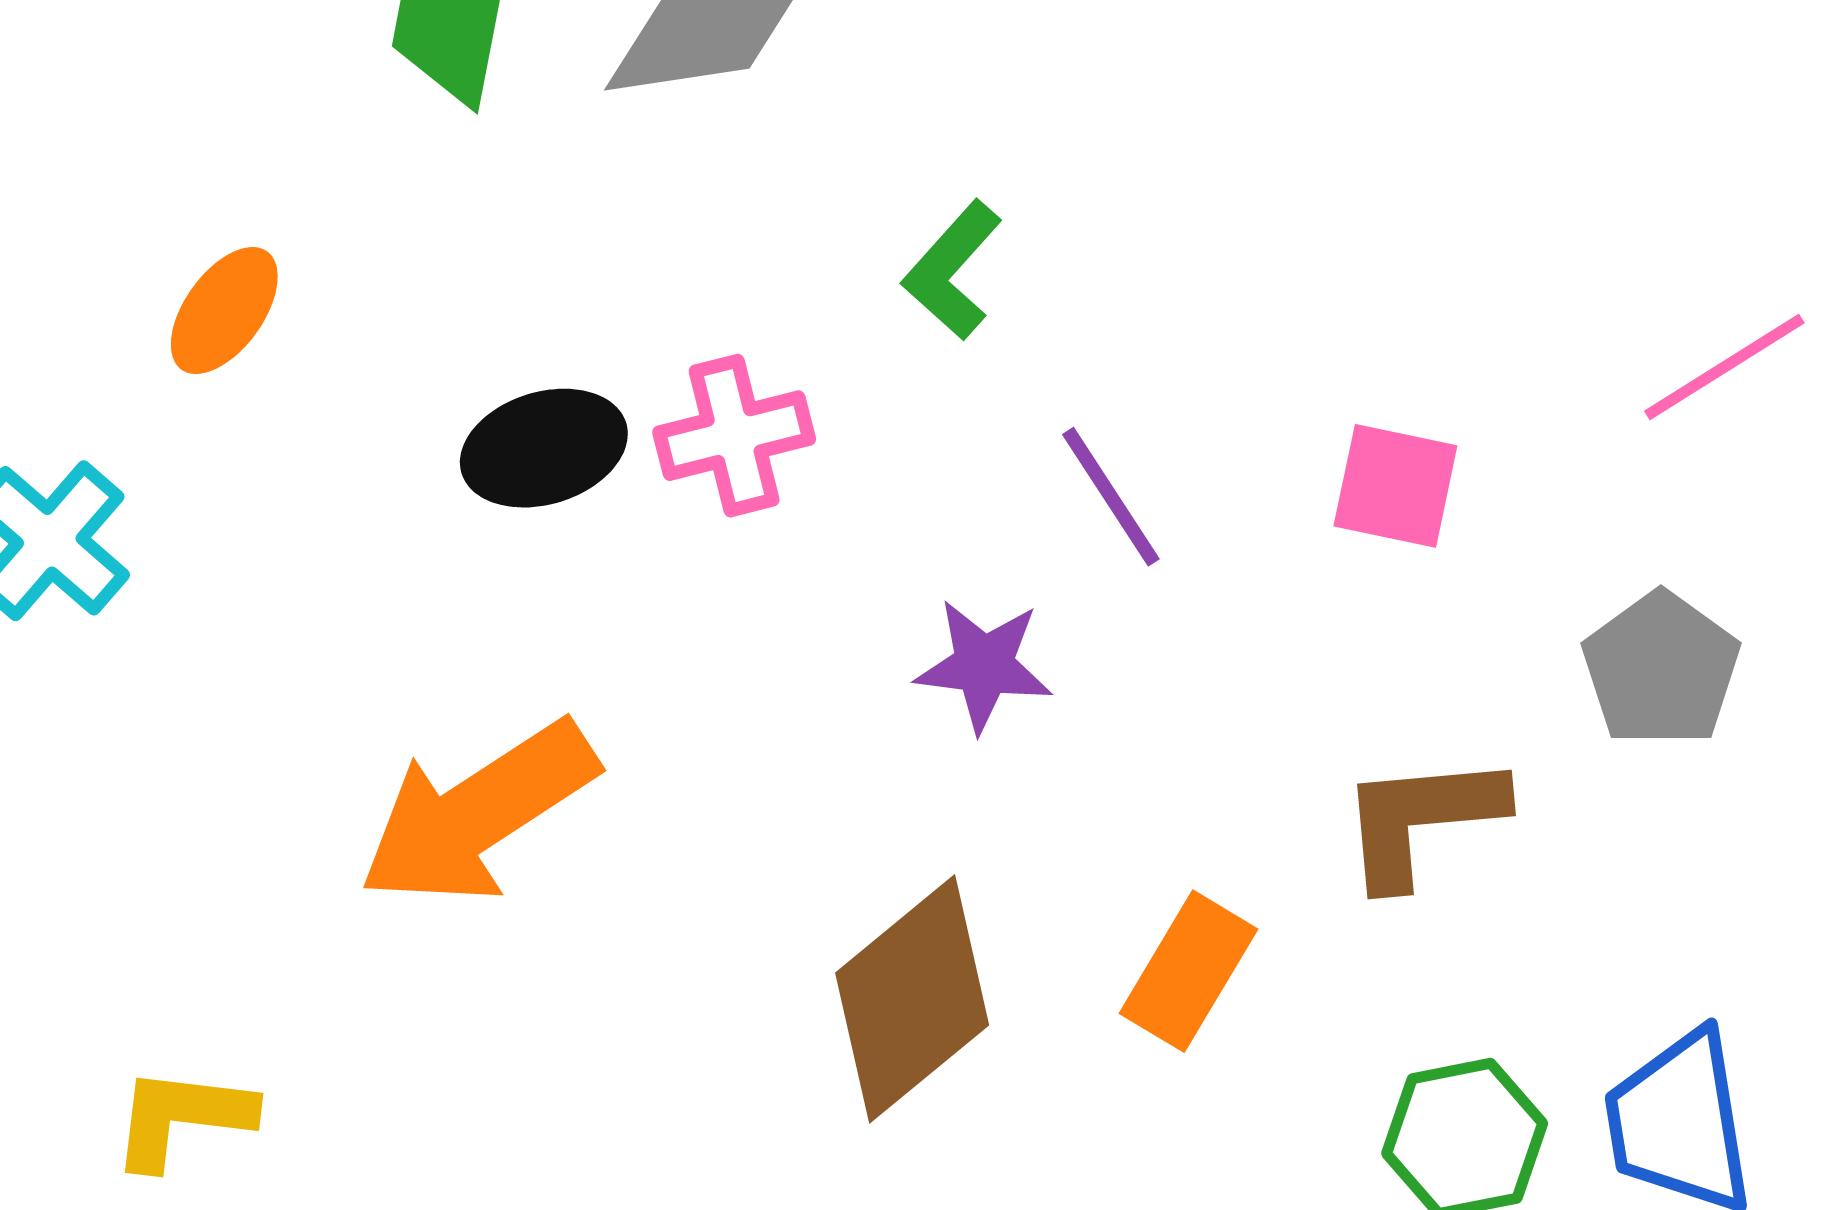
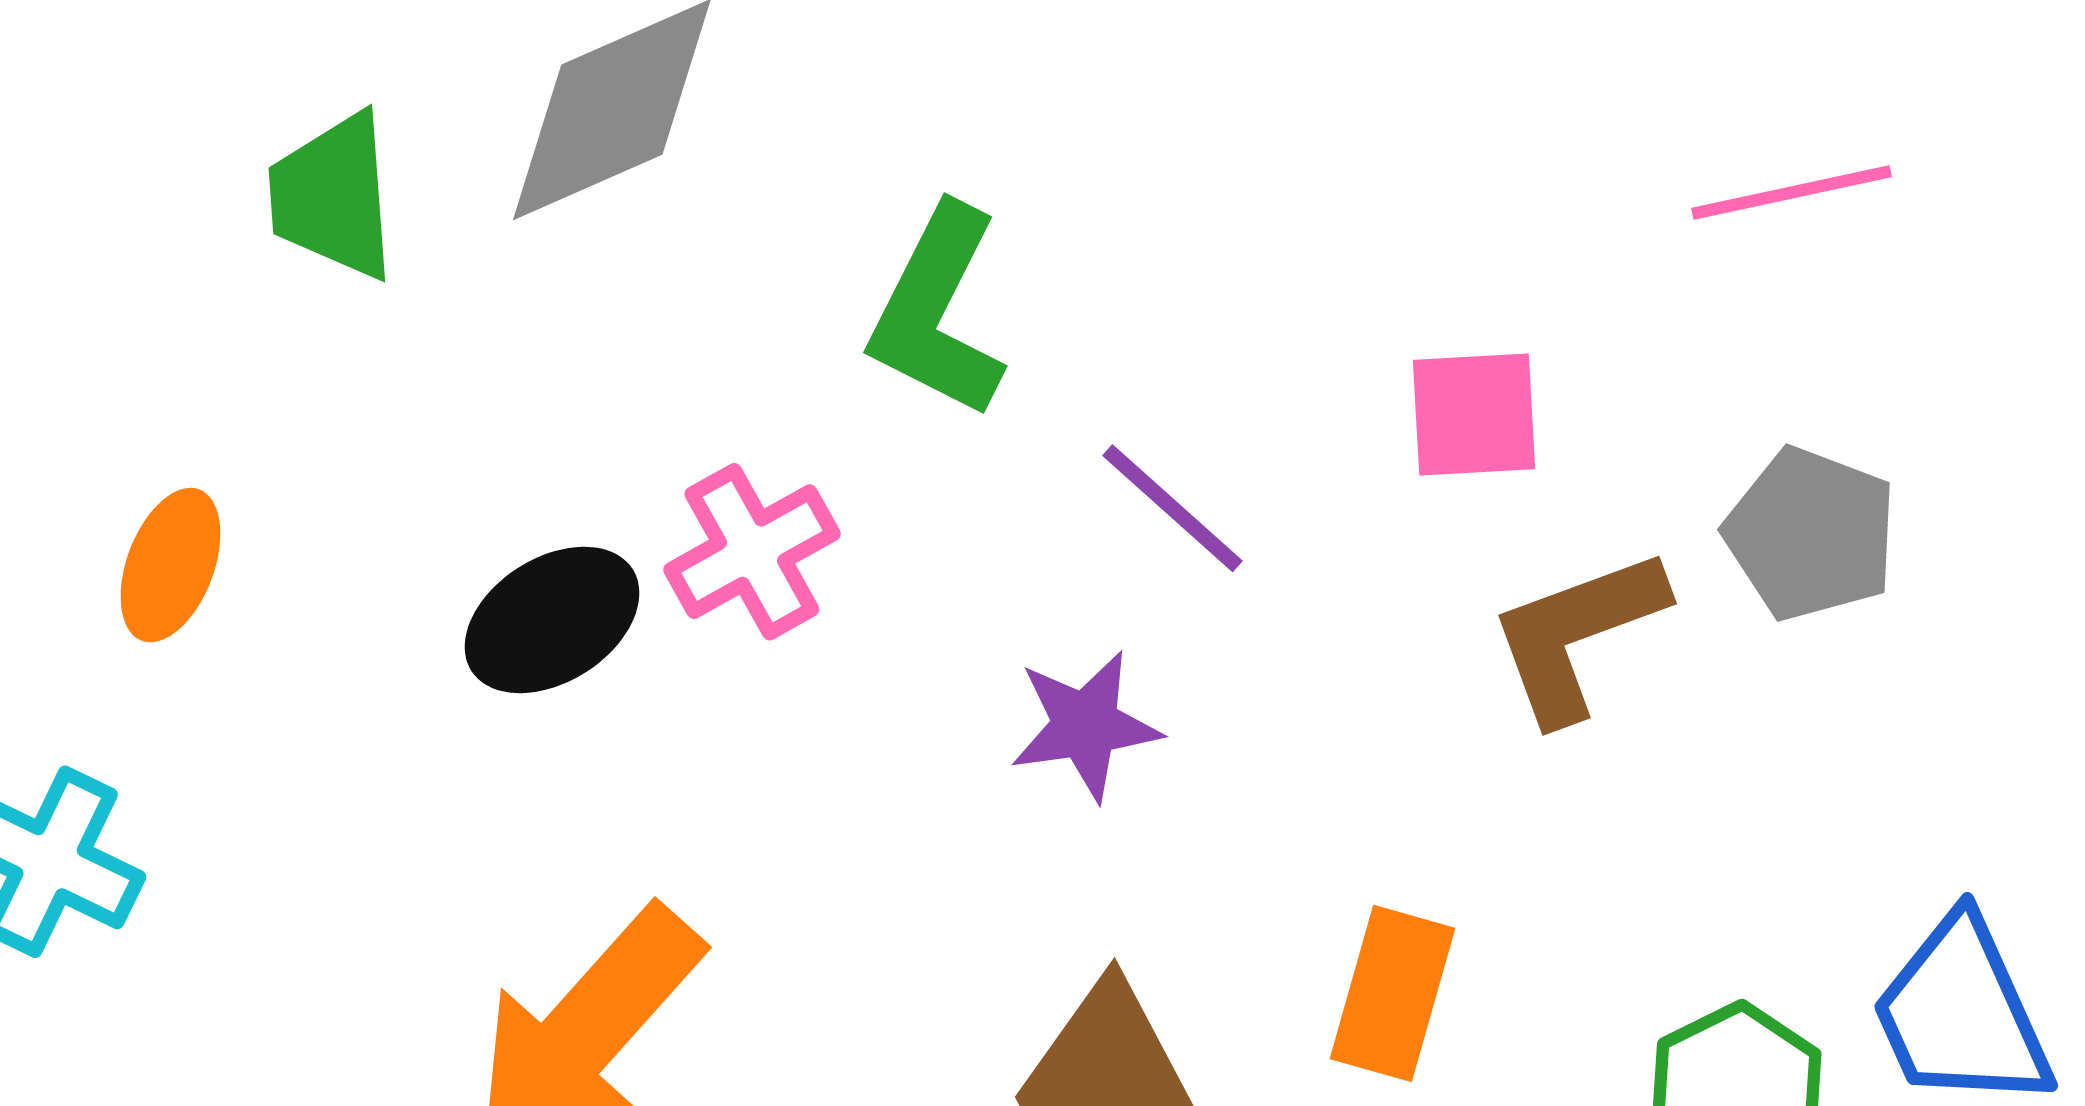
green L-shape: (952, 270) -> (938, 312), size x1.4
pink line: (1724, 367) -> (1792, 192), turned 35
brown L-shape: (1421, 819) -> (1577, 635), moved

